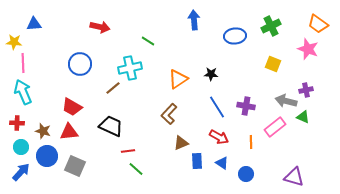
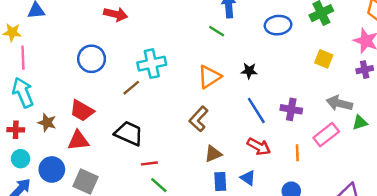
green line: (148, 41) -> (217, 31), moved
purple cross: (306, 90) -> (365, 70), moved
green triangle: (303, 117) -> (360, 123), turned -40
brown star: (43, 131) -> (47, 123), moved
blue rectangle: (197, 161) -> (220, 182), moved
blue triangle: (222, 163) -> (248, 178), moved

